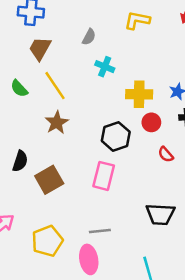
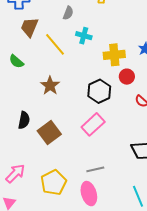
yellow line: (55, 86) -> (55, 44), moved
pink rectangle: (104, 176) -> (93, 124), turned 40

